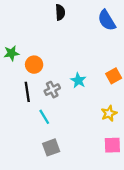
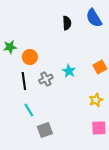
black semicircle: (60, 12) -> (67, 23), moved
cyan line: (44, 117) -> (29, 110), moved

